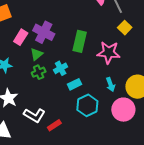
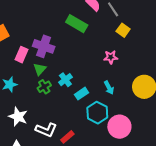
green rectangle: (80, 41) -> (77, 24), moved, turned -65
pink star: (109, 52) -> (111, 57), size x0.6
cyan arrow: (110, 84) -> (109, 88), moved
pink circle: (123, 110) -> (119, 127), moved

